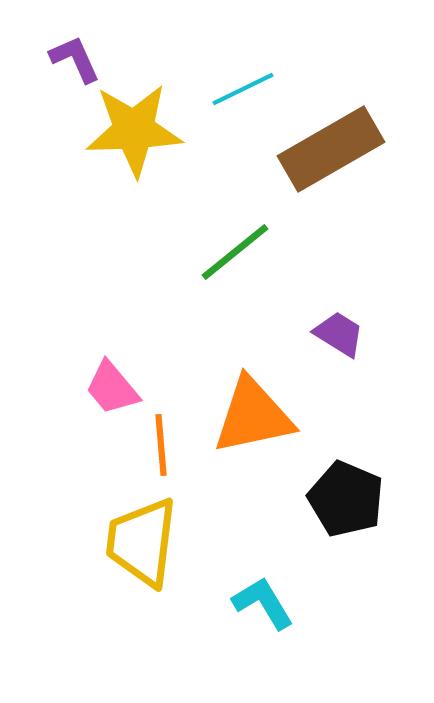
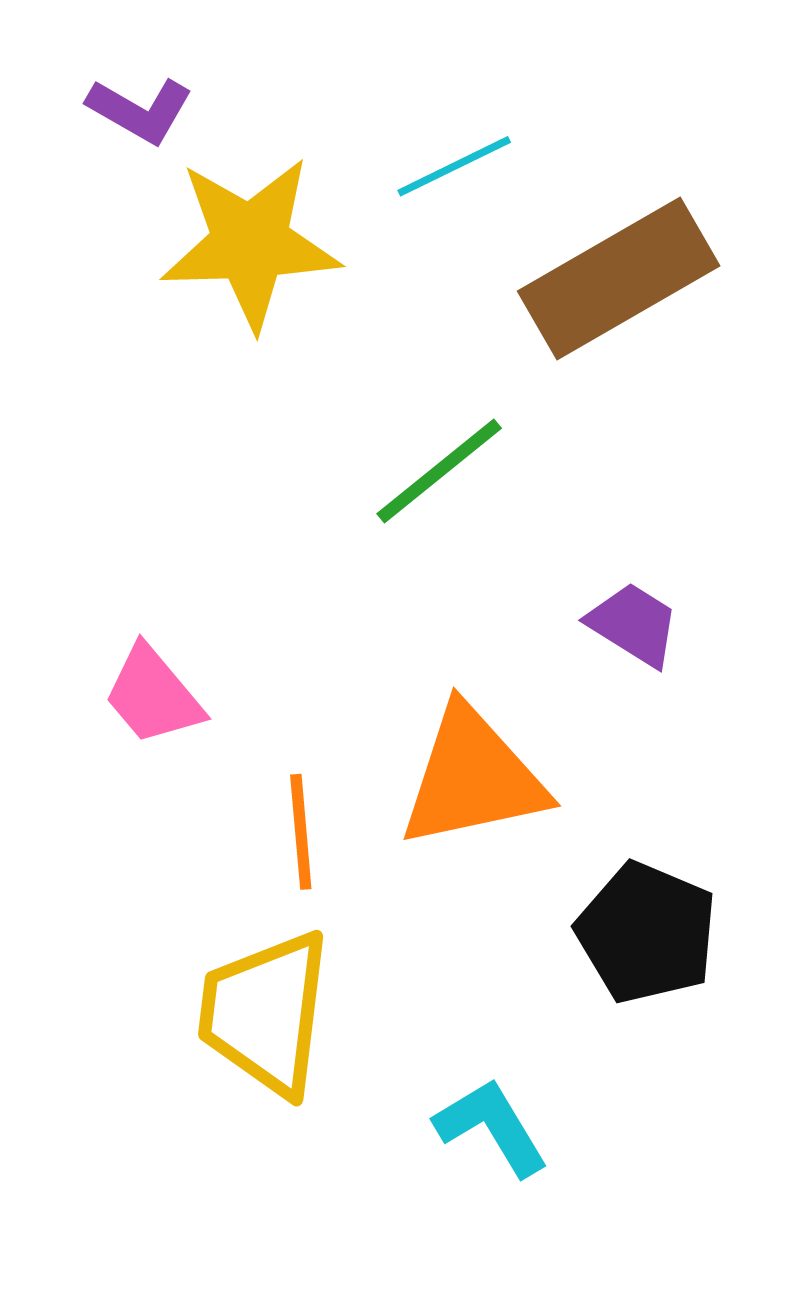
purple L-shape: (75, 59) -> (140, 110), turned 144
pink trapezoid: (112, 388) -> (153, 695), moved

